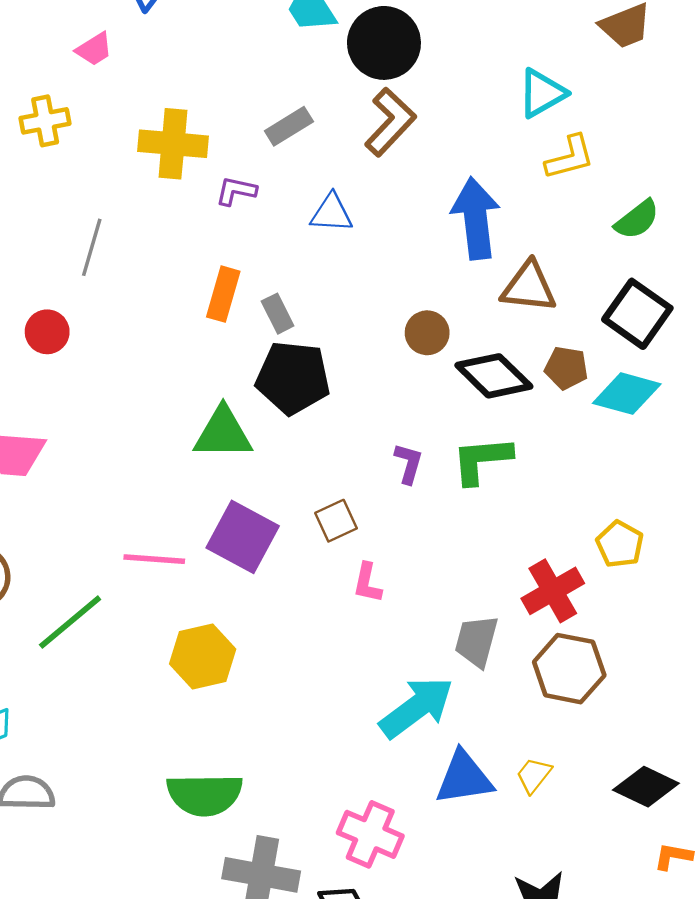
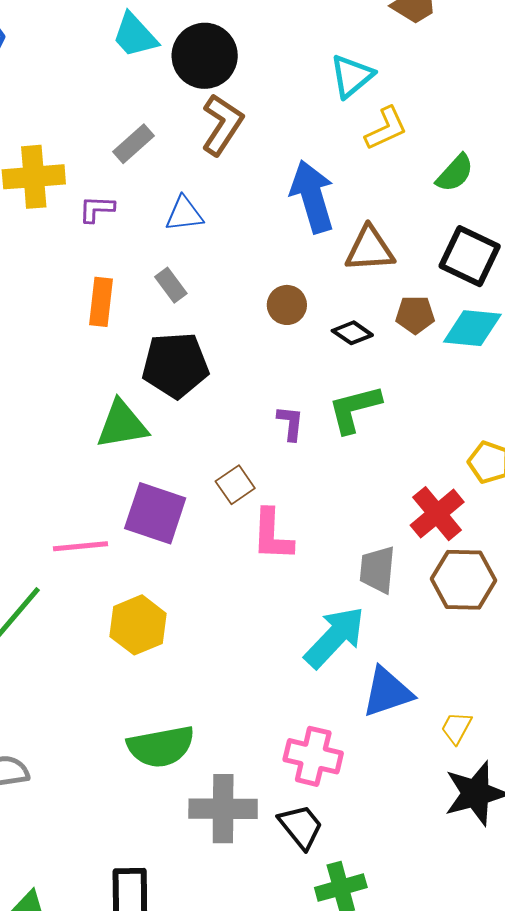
gray rectangle: (278, 314) -> (171, 285), moved
black diamond: (494, 376) -> (352, 333), size x0.6
pink L-shape: (367, 583) -> (272, 535), size x1.5
yellow trapezoid: (534, 775) -> (456, 728), moved

